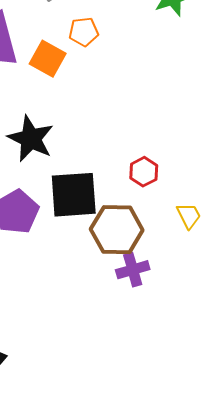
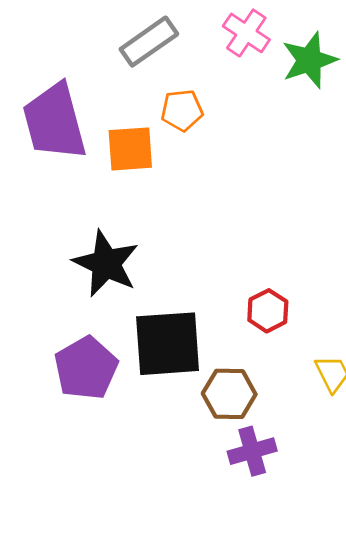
orange square: (48, 59) -> (130, 149), turned -33
brown hexagon: (117, 230) -> (229, 394), size x0.7

